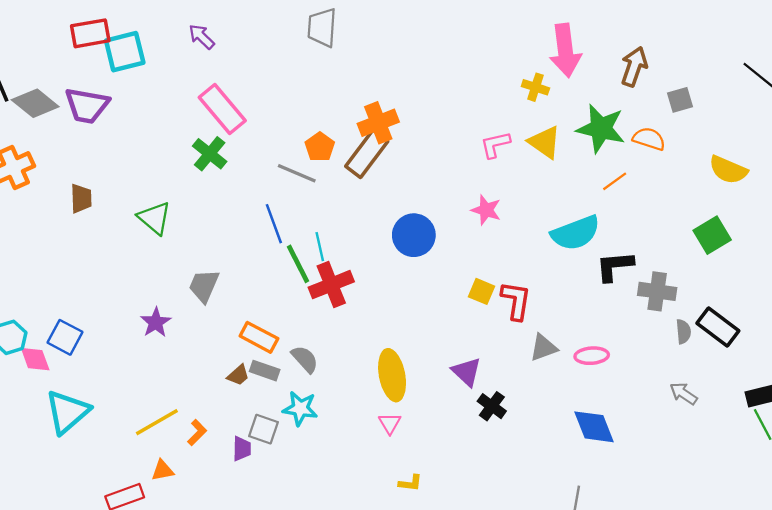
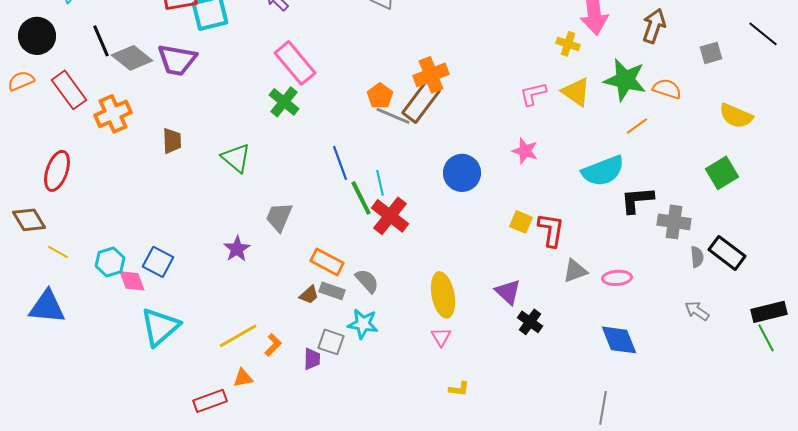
gray square: (680, 100) -> (711, 53), moved
gray line: (297, 173) -> (393, 116), moved
red cross: (331, 285) -> (390, 216), turned -30

